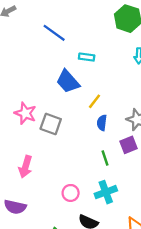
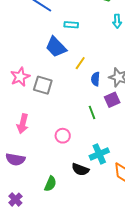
pink star: (25, 113) -> (20, 77), turned 30
blue semicircle: (102, 123) -> (95, 79), moved
cyan cross: (106, 192) -> (99, 154), moved
pink circle: (71, 193) -> (63, 136), moved

